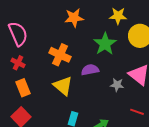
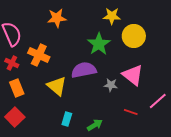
orange star: (74, 18) -> (57, 18), moved
orange cross: (60, 55) -> (39, 55), moved
purple semicircle: (90, 70) -> (84, 70), size x1.4

